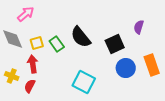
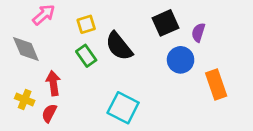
yellow square: (37, 43) -> (86, 24), moved
black square: (115, 44) -> (166, 23), moved
blue circle: (126, 68) -> (181, 60), moved

